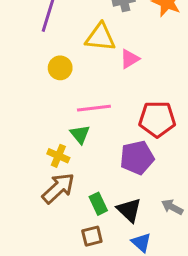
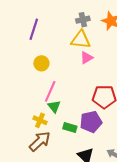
yellow triangle: (100, 37) -> (81, 40), moved
pink line: (94, 108) -> (50, 91), moved, turned -60
green rectangle: (98, 204) -> (70, 128), moved, turned -48

